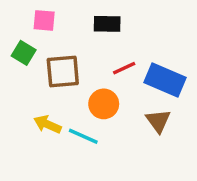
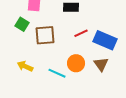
orange circle: (104, 104) -> (76, 63), moved
yellow arrow: (47, 124) -> (25, 66), moved

